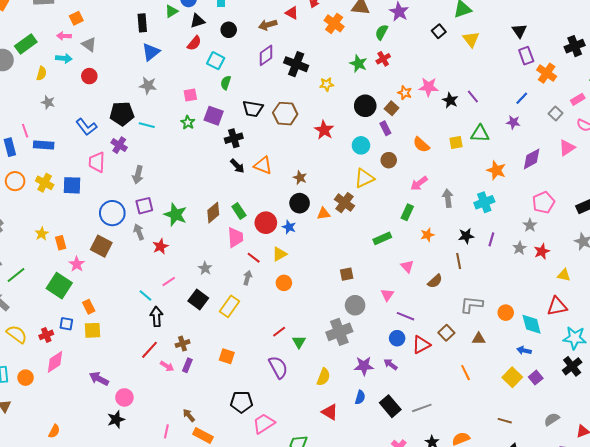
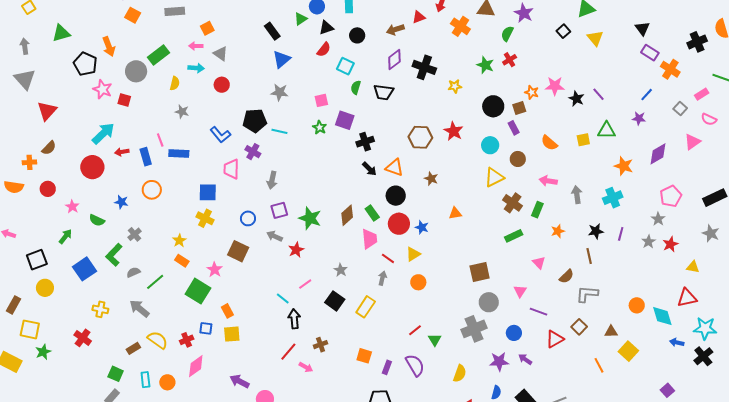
red triangle: (292, 13) -> (419, 17), turned -48
black rectangle: (142, 23) -> (272, 31), turned -30
purple rectangle: (526, 56) -> (650, 53), turned -36
brown square: (392, 108) -> (519, 108), turned 32
black trapezoid: (253, 109) -> (384, 92), moved
brown hexagon: (285, 114) -> (420, 137), moved
yellow cross: (45, 183) -> (205, 218), moved
pink arrow: (419, 183) -> (548, 181), turned 48
black circle: (300, 203) -> (396, 196), moved
brown cross: (344, 203) -> (513, 203), moved
blue circle: (112, 213) -> (248, 218), size x0.6
gray arrow: (139, 232) -> (275, 236), turned -42
orange rectangle: (61, 243) -> (182, 261), moved, turned -40
brown square: (347, 274) -> (480, 272), size x1.5
gray L-shape: (471, 305) -> (587, 294), moved
blue circle: (397, 338) -> (514, 333), moved
blue arrow: (524, 350) -> (677, 343), moved
purple rectangle: (187, 365) -> (387, 367), moved
yellow square: (512, 377) -> (628, 351), moved
purple square: (536, 378) -> (667, 390), moved

